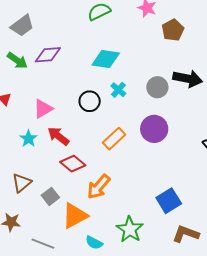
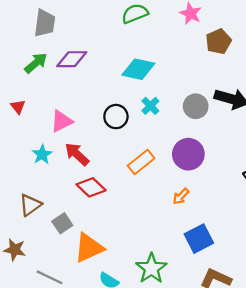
gray trapezoid: (22, 26) -> (45, 23), turned -50
green arrow: (17, 60) -> (36, 63), turned -80
orange arrow: (99, 187) -> (181, 196), moved, size x0.6

